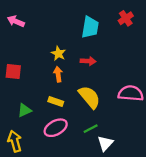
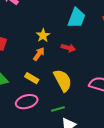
orange arrow: (58, 74) -> (39, 54), turned 32

